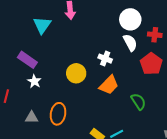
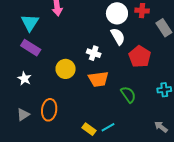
red cross: (155, 35) -> (142, 11), moved
purple rectangle: (27, 60) -> (31, 48), moved
orange trapezoid: (109, 85) -> (98, 79), turned 40
gray triangle: (32, 118) -> (23, 115), turned -32

